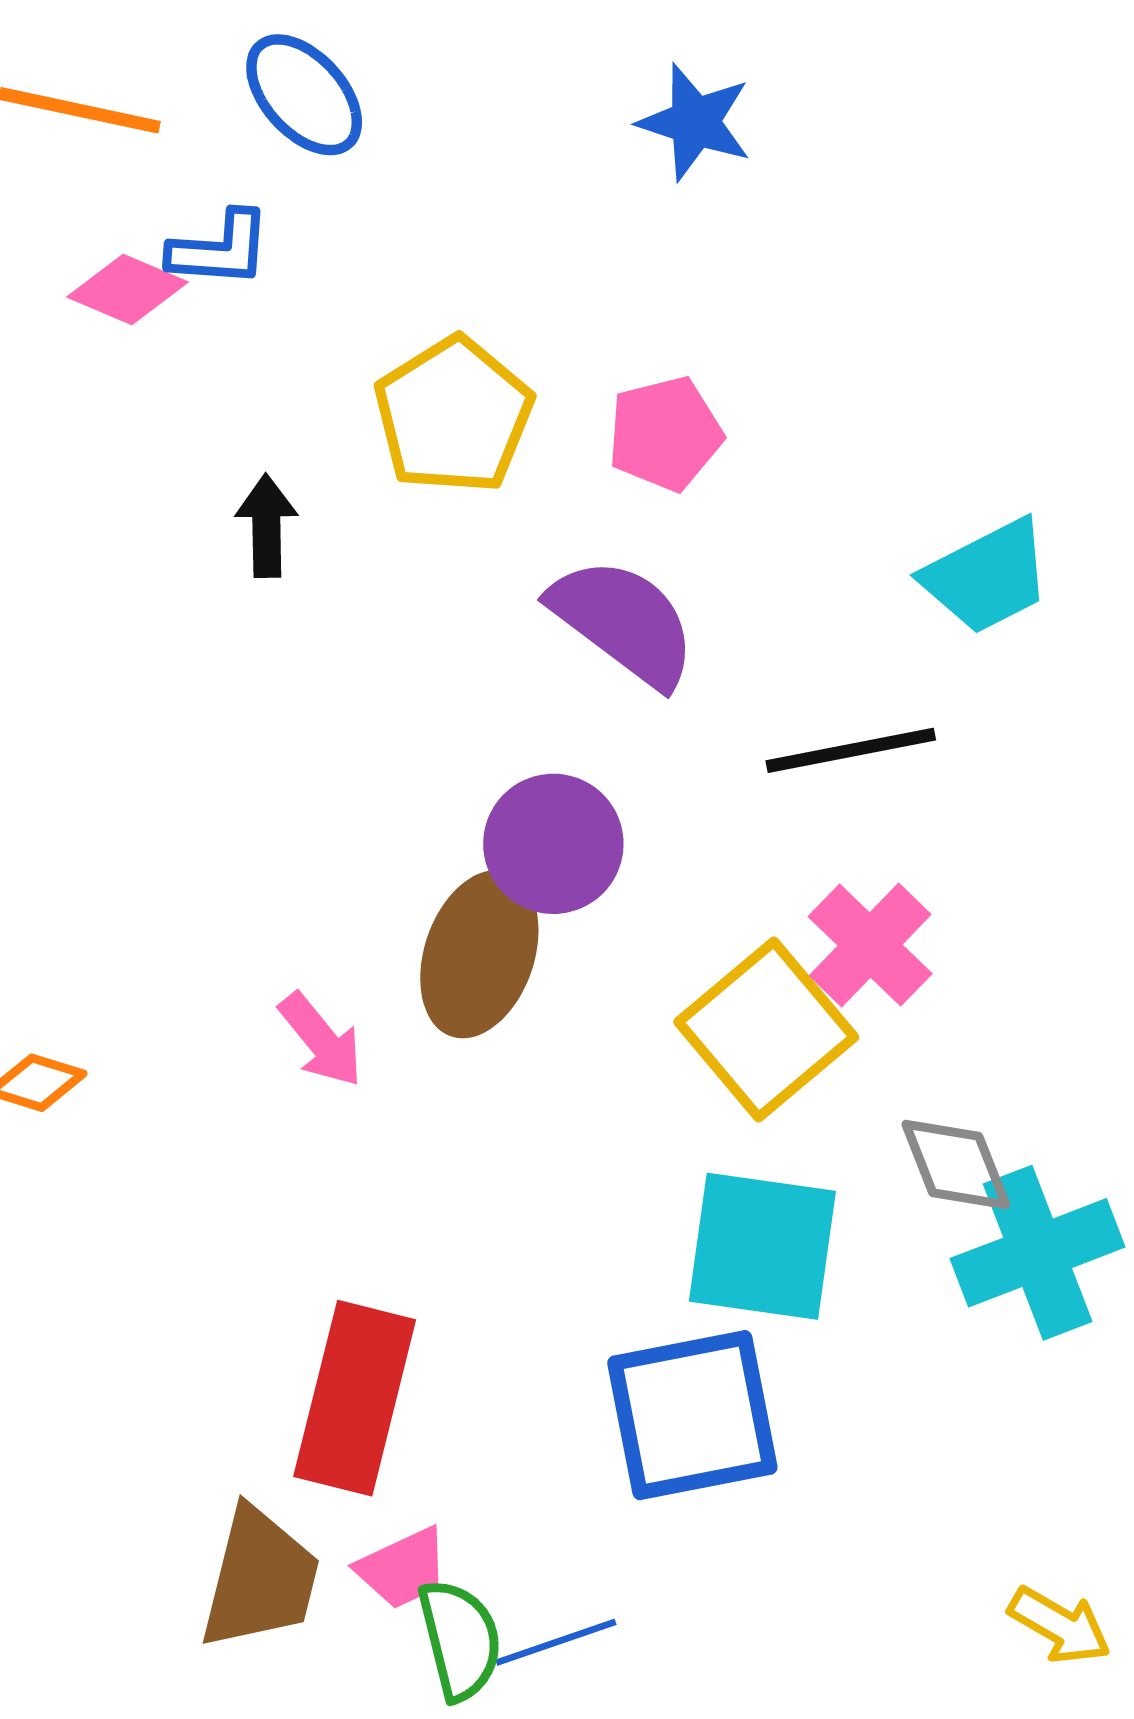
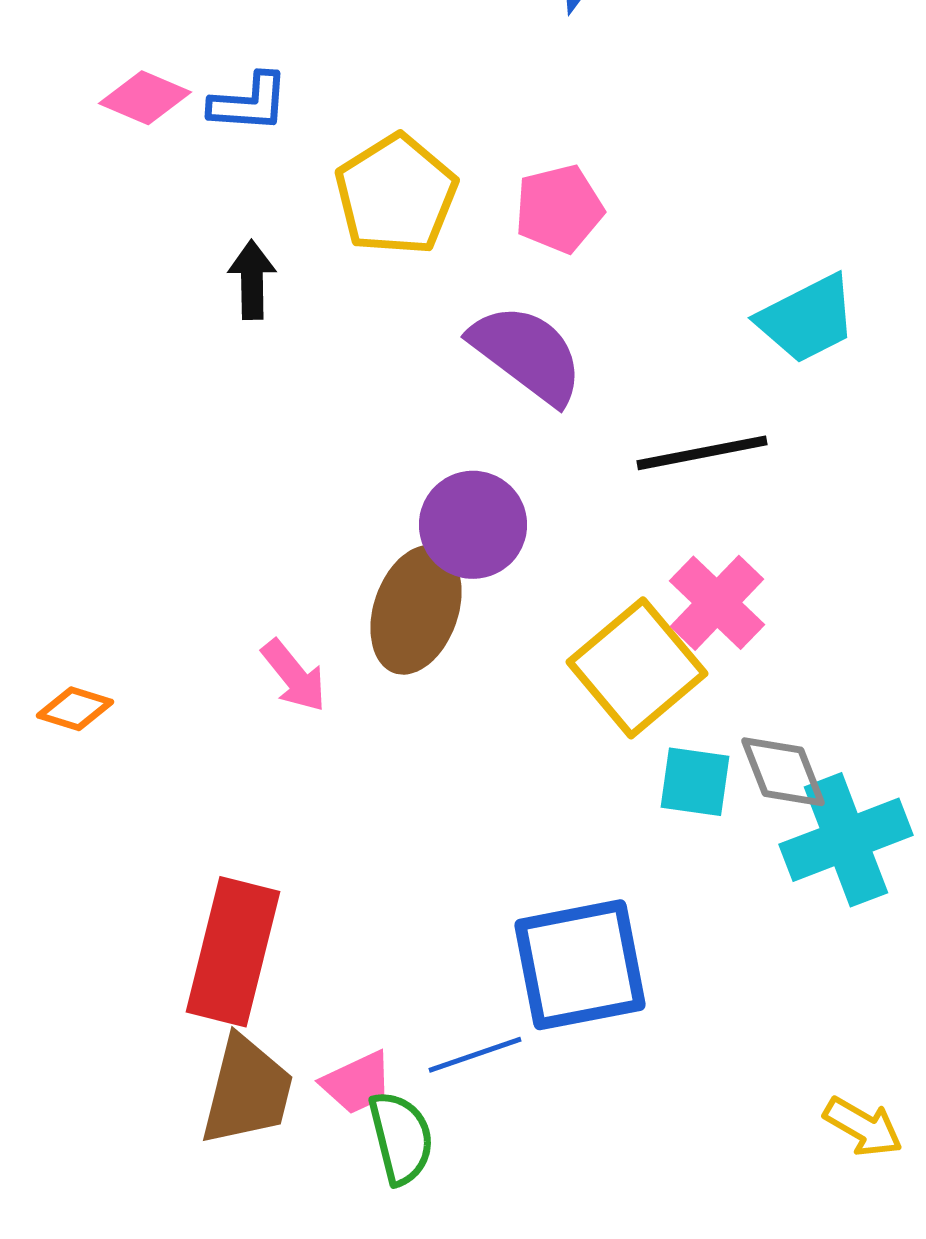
blue L-shape: (220, 249) -> (249, 103), moved
cyan square: (762, 1246) -> (695, 782), moved, size x0.6
red rectangle: (355, 1398) -> (233, 952), moved
blue line: (556, 1642) -> (475, 1055), moved

